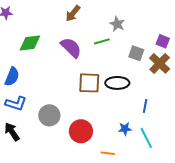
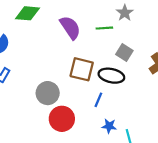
gray square: (136, 53) -> (124, 53), moved
blue line: (145, 106) -> (98, 100), moved
gray circle: (49, 115) -> (48, 93), moved

